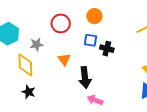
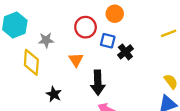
red circle: (61, 23) -> (86, 27), moved
black cross: (107, 49) -> (125, 52), turned 32
black star: (29, 92) -> (54, 94), moved

